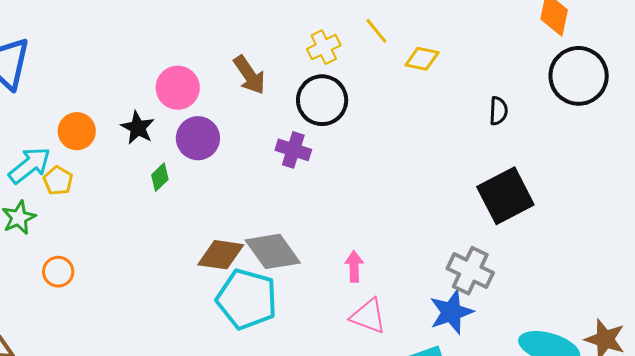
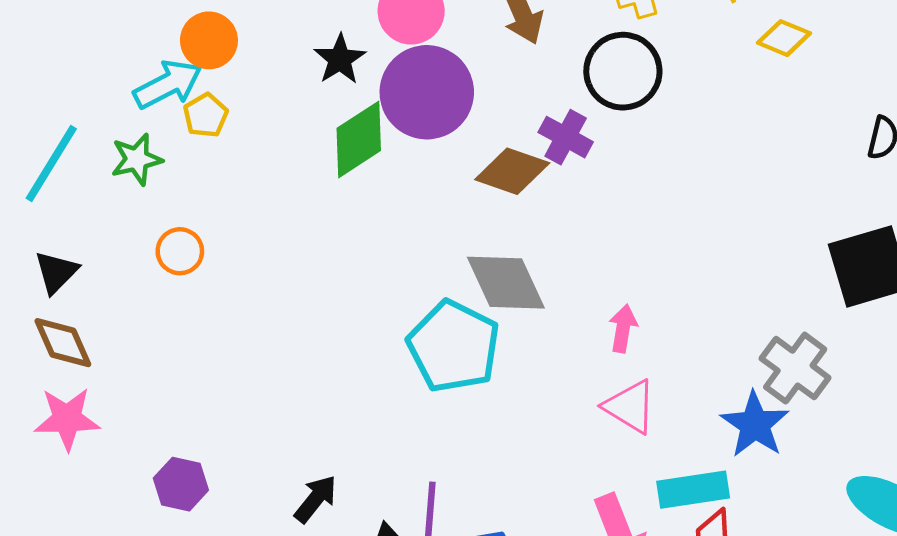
orange circle: (77, 131) -> (209, 40), moved
purple circle: (198, 138) -> (427, 92), size x1.4
green diamond: (160, 177) -> (359, 139), size x1.8
brown diamond: (221, 255) -> (512, 171), moved
blue star: (451, 312) -> (755, 425), turned -30

